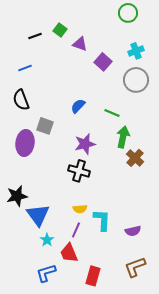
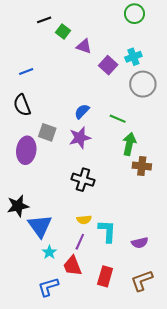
black line: (35, 36) -> (44, 20), moved
cyan cross: (136, 51) -> (133, 57), moved
purple star: (85, 144) -> (80, 138), moved
brown cross: (135, 158) -> (142, 166), turned -36
red rectangle: (93, 276) -> (105, 276), moved

